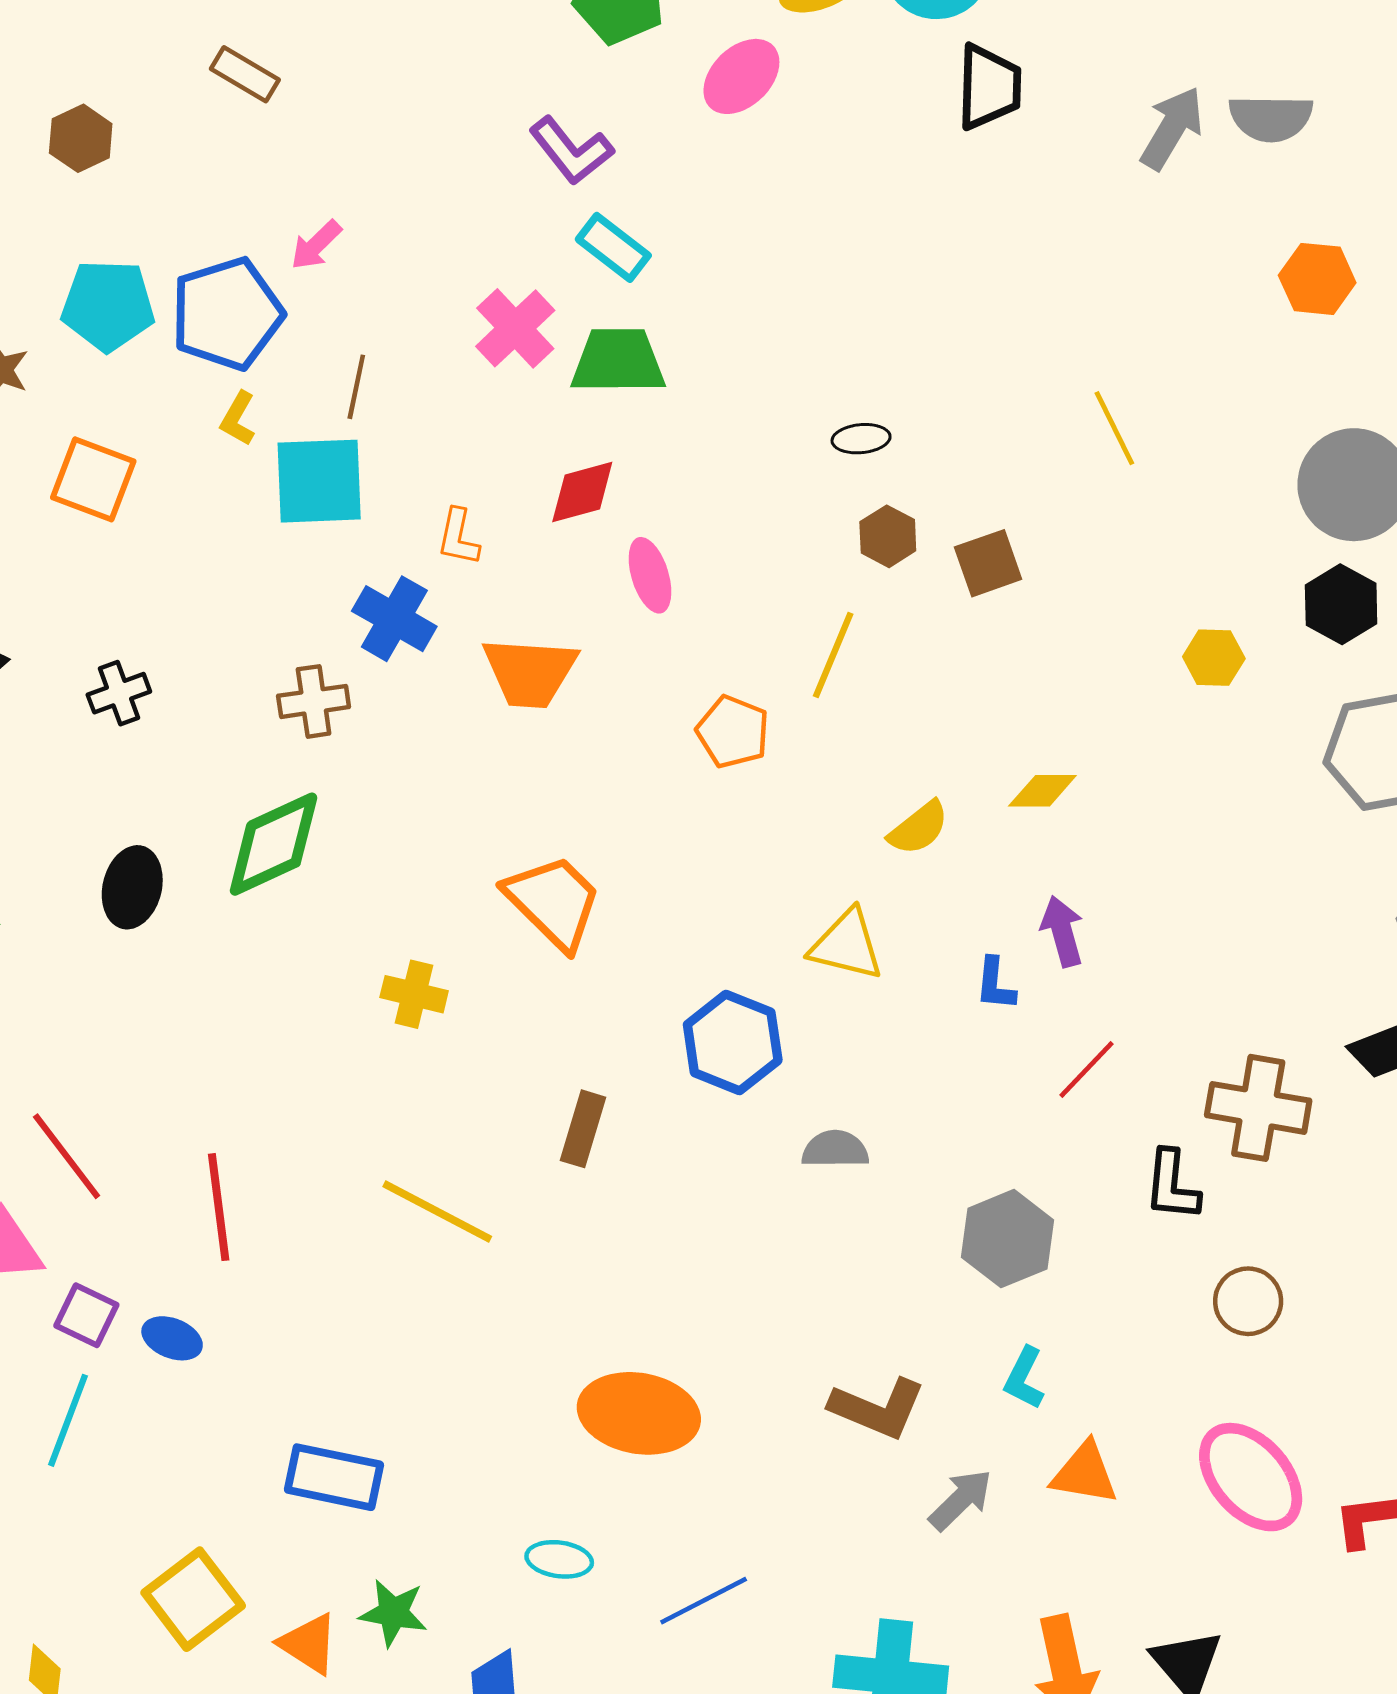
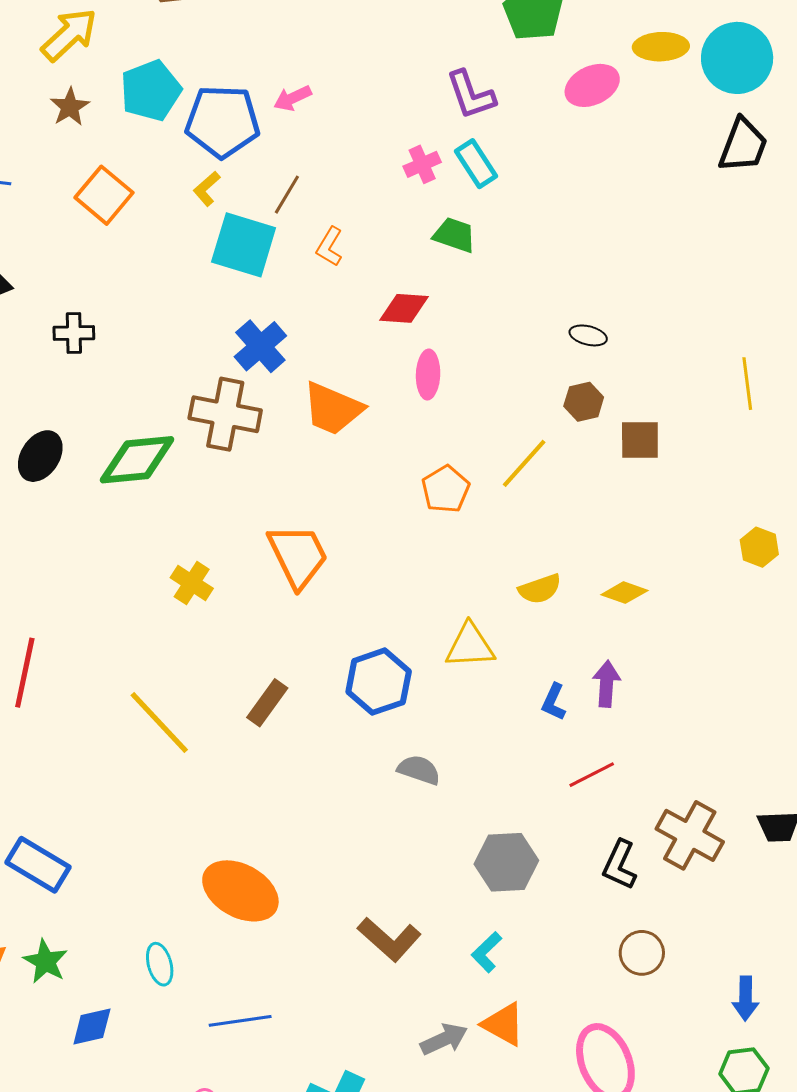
cyan pentagon: (108, 305) -> (151, 91), turned 30
pink cross: (515, 328) -> (422, 164), moved, size x0.7
green trapezoid: (618, 361) -> (454, 235), size x0.7
orange L-shape: (458, 537) -> (330, 247), moved
brown cross: (314, 701) -> (225, 414), moved, size x1.5
yellow triangle: (847, 945) -> (470, 646), turned -36
gray arrow: (961, 1500) -> (444, 1039), moved
cyan ellipse: (559, 1559) -> (160, 964), turned 48

